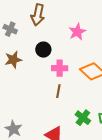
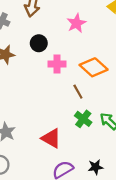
brown line: (58, 91) -> (78, 92), moved, turned -40

